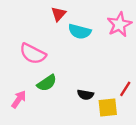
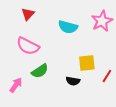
red triangle: (59, 14) -> (28, 14), moved
yellow square: (108, 108) -> (87, 63), moved

